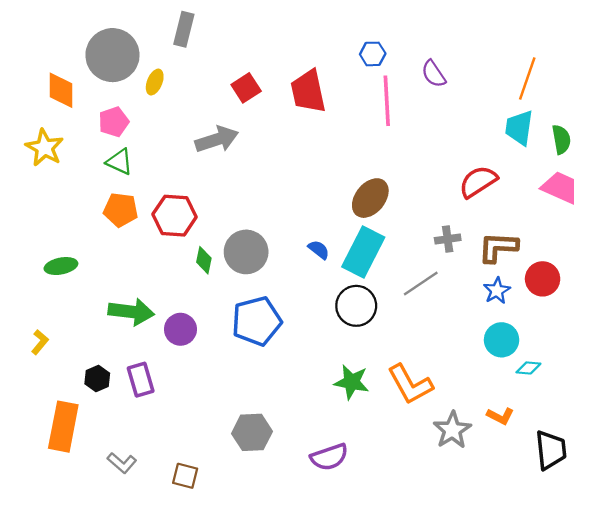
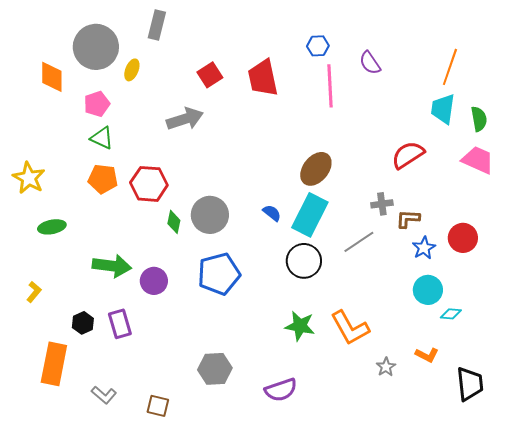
yellow star: (45, 148) -> (29, 178), moved
brown L-shape: (498, 247) -> (408, 219), moved, size x0.7
gray star: (452, 430) -> (386, 367), size x0.6

